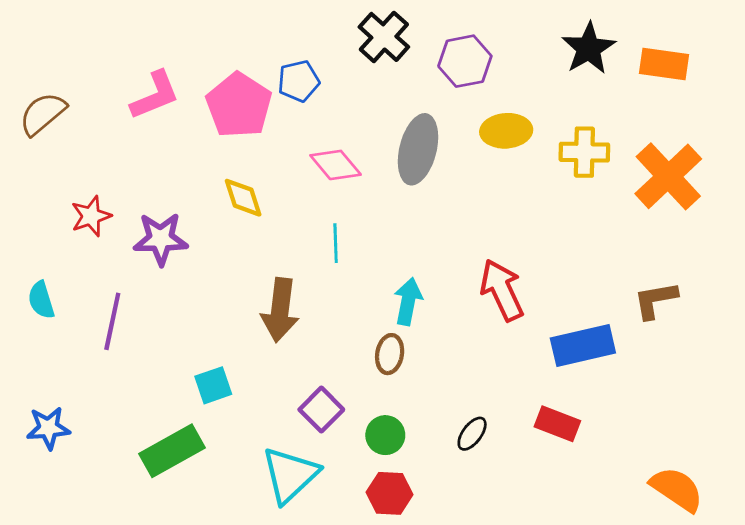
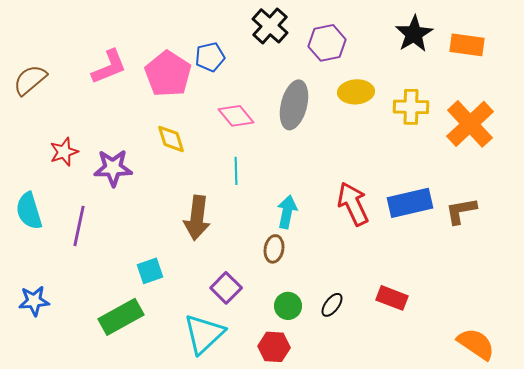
cyan semicircle: (41, 300) -> (29, 211), size x1.4
blue rectangle: (583, 346) -> (410, 203), moved
green circle: (385, 435) -> (288, 306), moved

